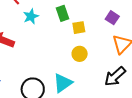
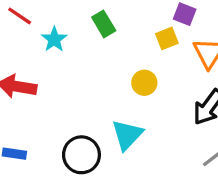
yellow square: (79, 28) -> (167, 38), moved

